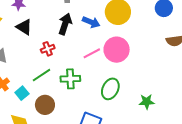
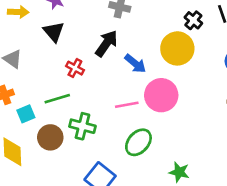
blue arrow: (91, 22) -> (135, 64), moved
red cross: (48, 49) -> (75, 68), turned 32
pink line: (92, 53) -> (127, 105), moved
green cross: (70, 79) -> (82, 126), moved

